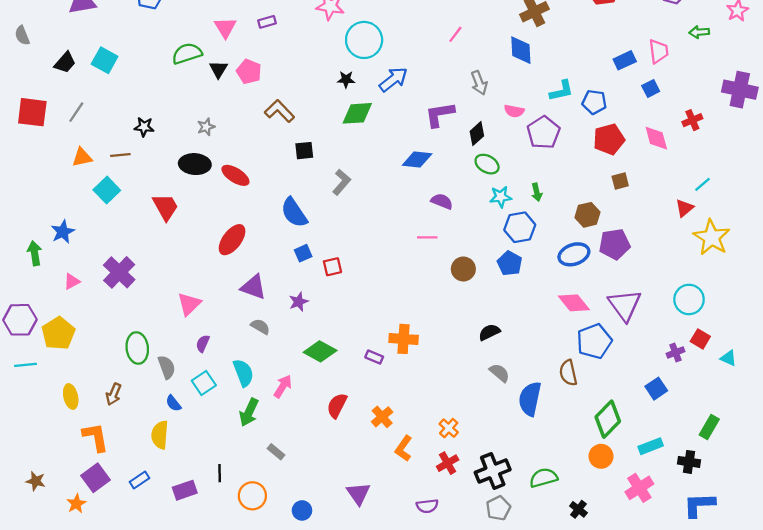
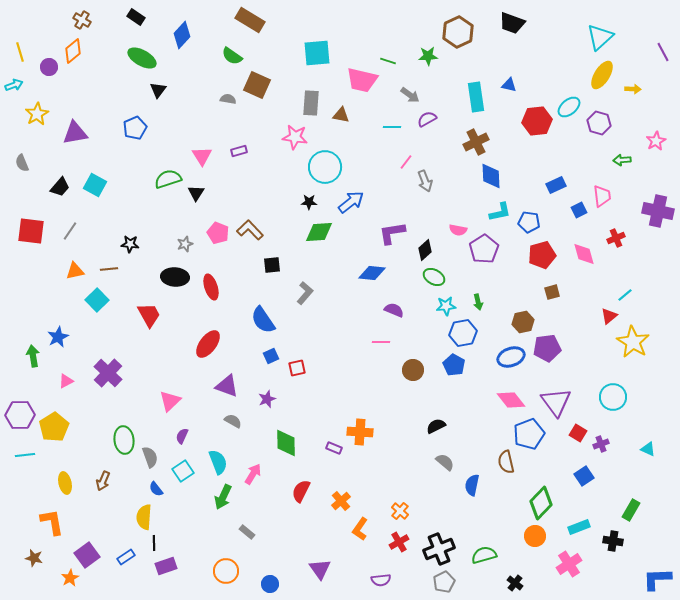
blue diamond: (521, 50) -> (491, 176), moved
pink trapezoid: (659, 51) -> (602, 196), moved
pink pentagon: (249, 72) -> (218, 233), moved
gray arrow: (479, 83) -> (425, 181), moved
red ellipse: (235, 175) -> (211, 287), turned 40
red square: (700, 339) -> (578, 433), moved
green diamond: (320, 351) -> (286, 443), turned 60
blue semicircle: (530, 399) -> (472, 485), size x0.7
orange L-shape: (96, 437) -> (52, 522), moved
black line: (220, 473) -> (154, 543), moved
blue L-shape: (699, 505) -> (657, 579), moved

